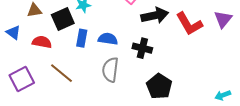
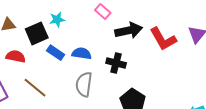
blue rectangle: (82, 38) -> (56, 53), turned -66

